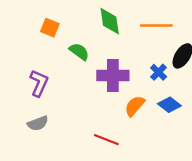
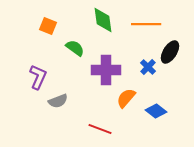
blue diamond: (169, 105) -> (156, 111), moved
gray semicircle: (38, 123) -> (58, 101), moved

